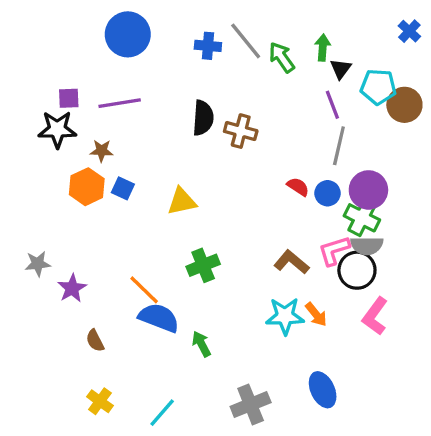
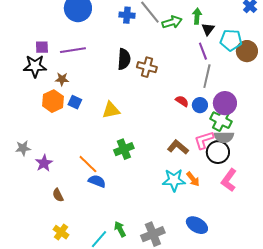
green arrow: (282, 57) -> (172, 22), turned 108
blue semicircle: (159, 318) -> (97, 181), size x0.7
green arrow: (201, 344) -> (120, 229), moved
blue ellipse: (323, 390) -> (197, 225), turned -35

